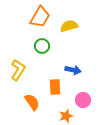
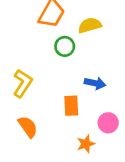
green circle: (42, 46) -> (65, 46), moved
orange semicircle: (32, 102) -> (28, 127), moved

